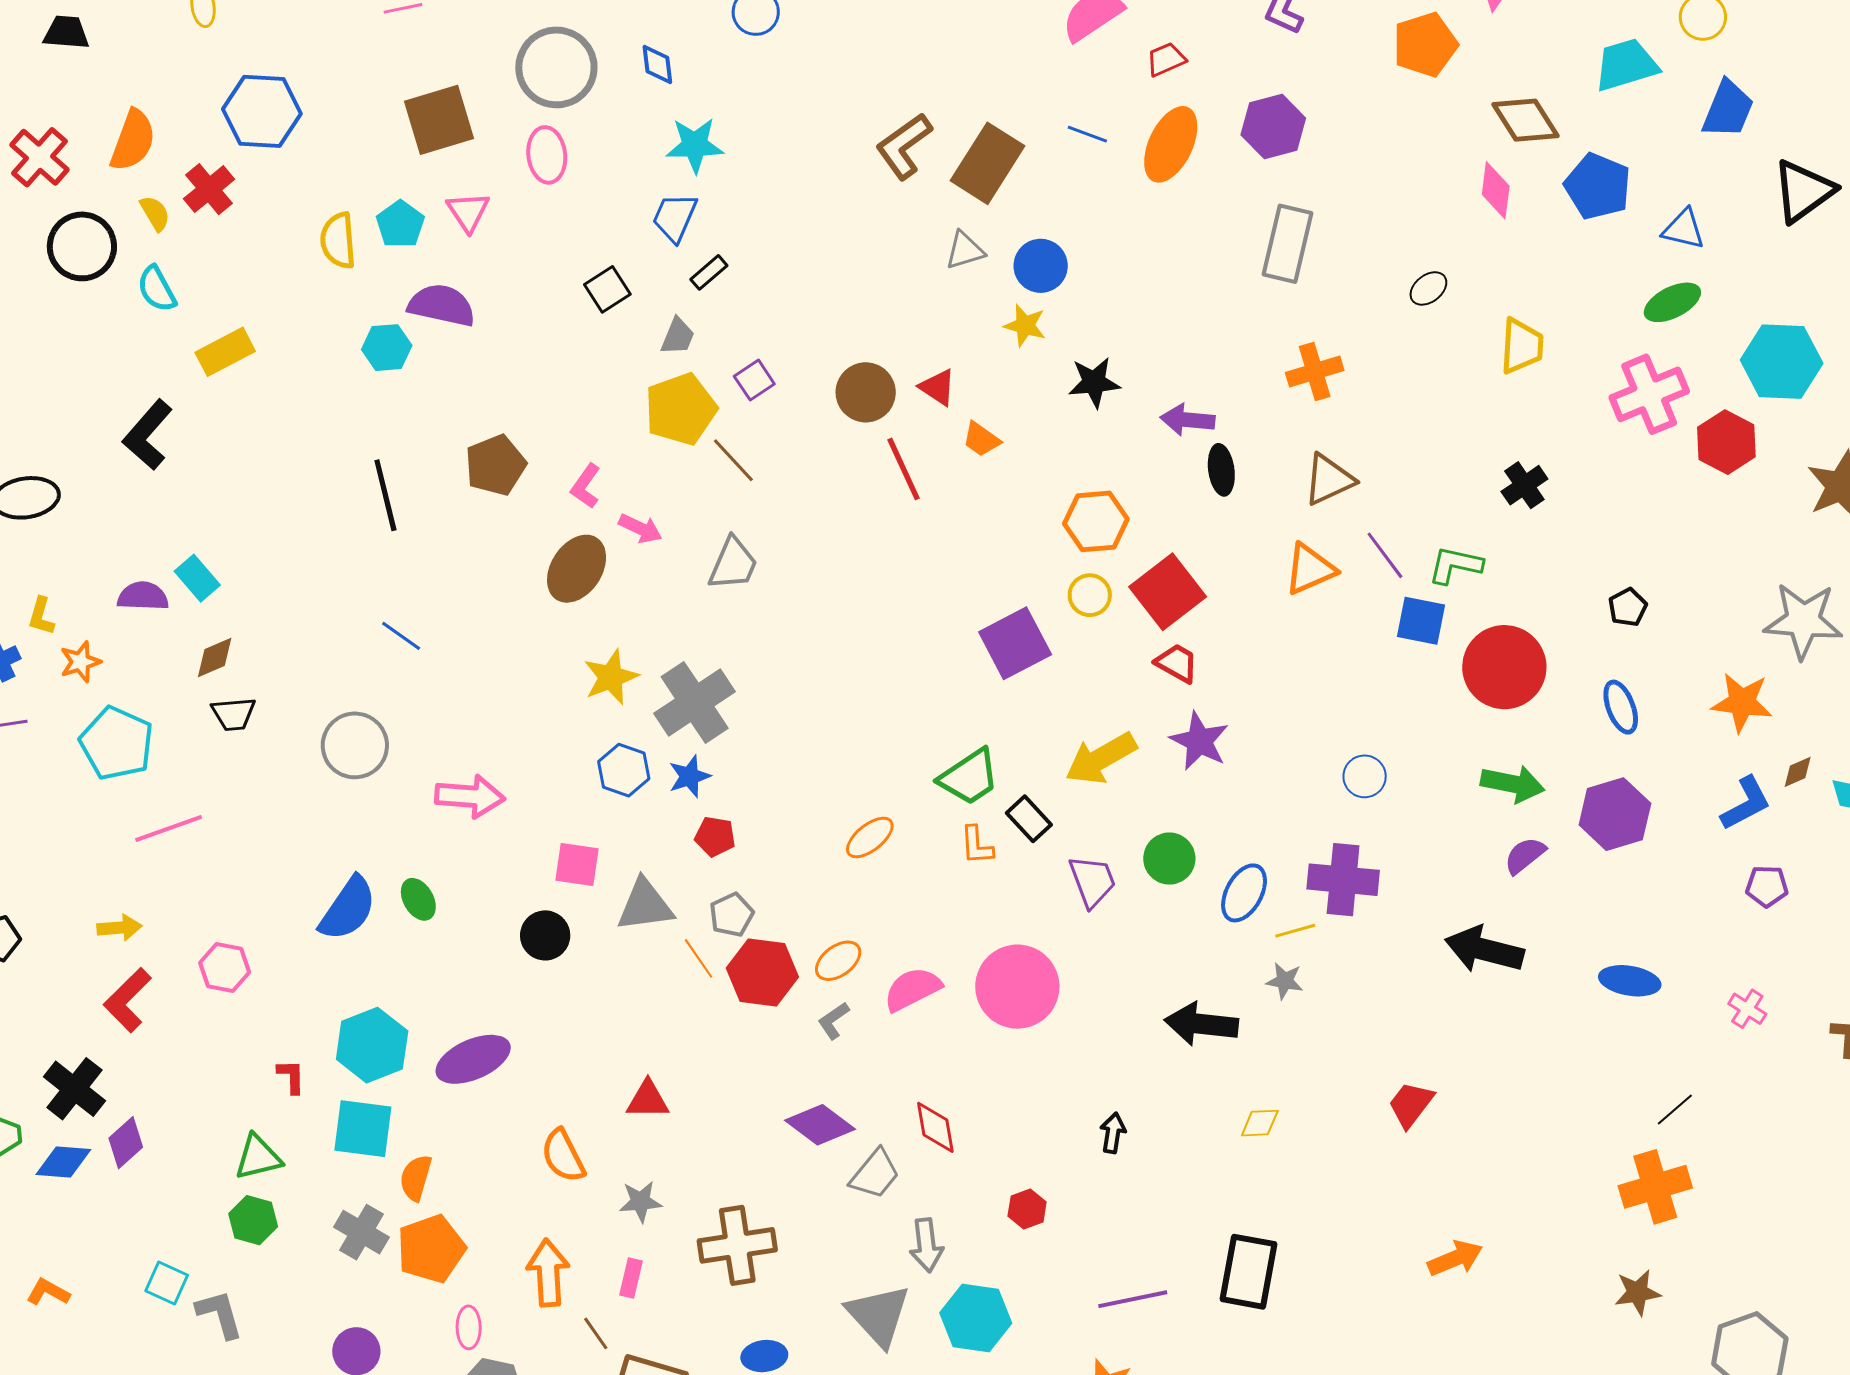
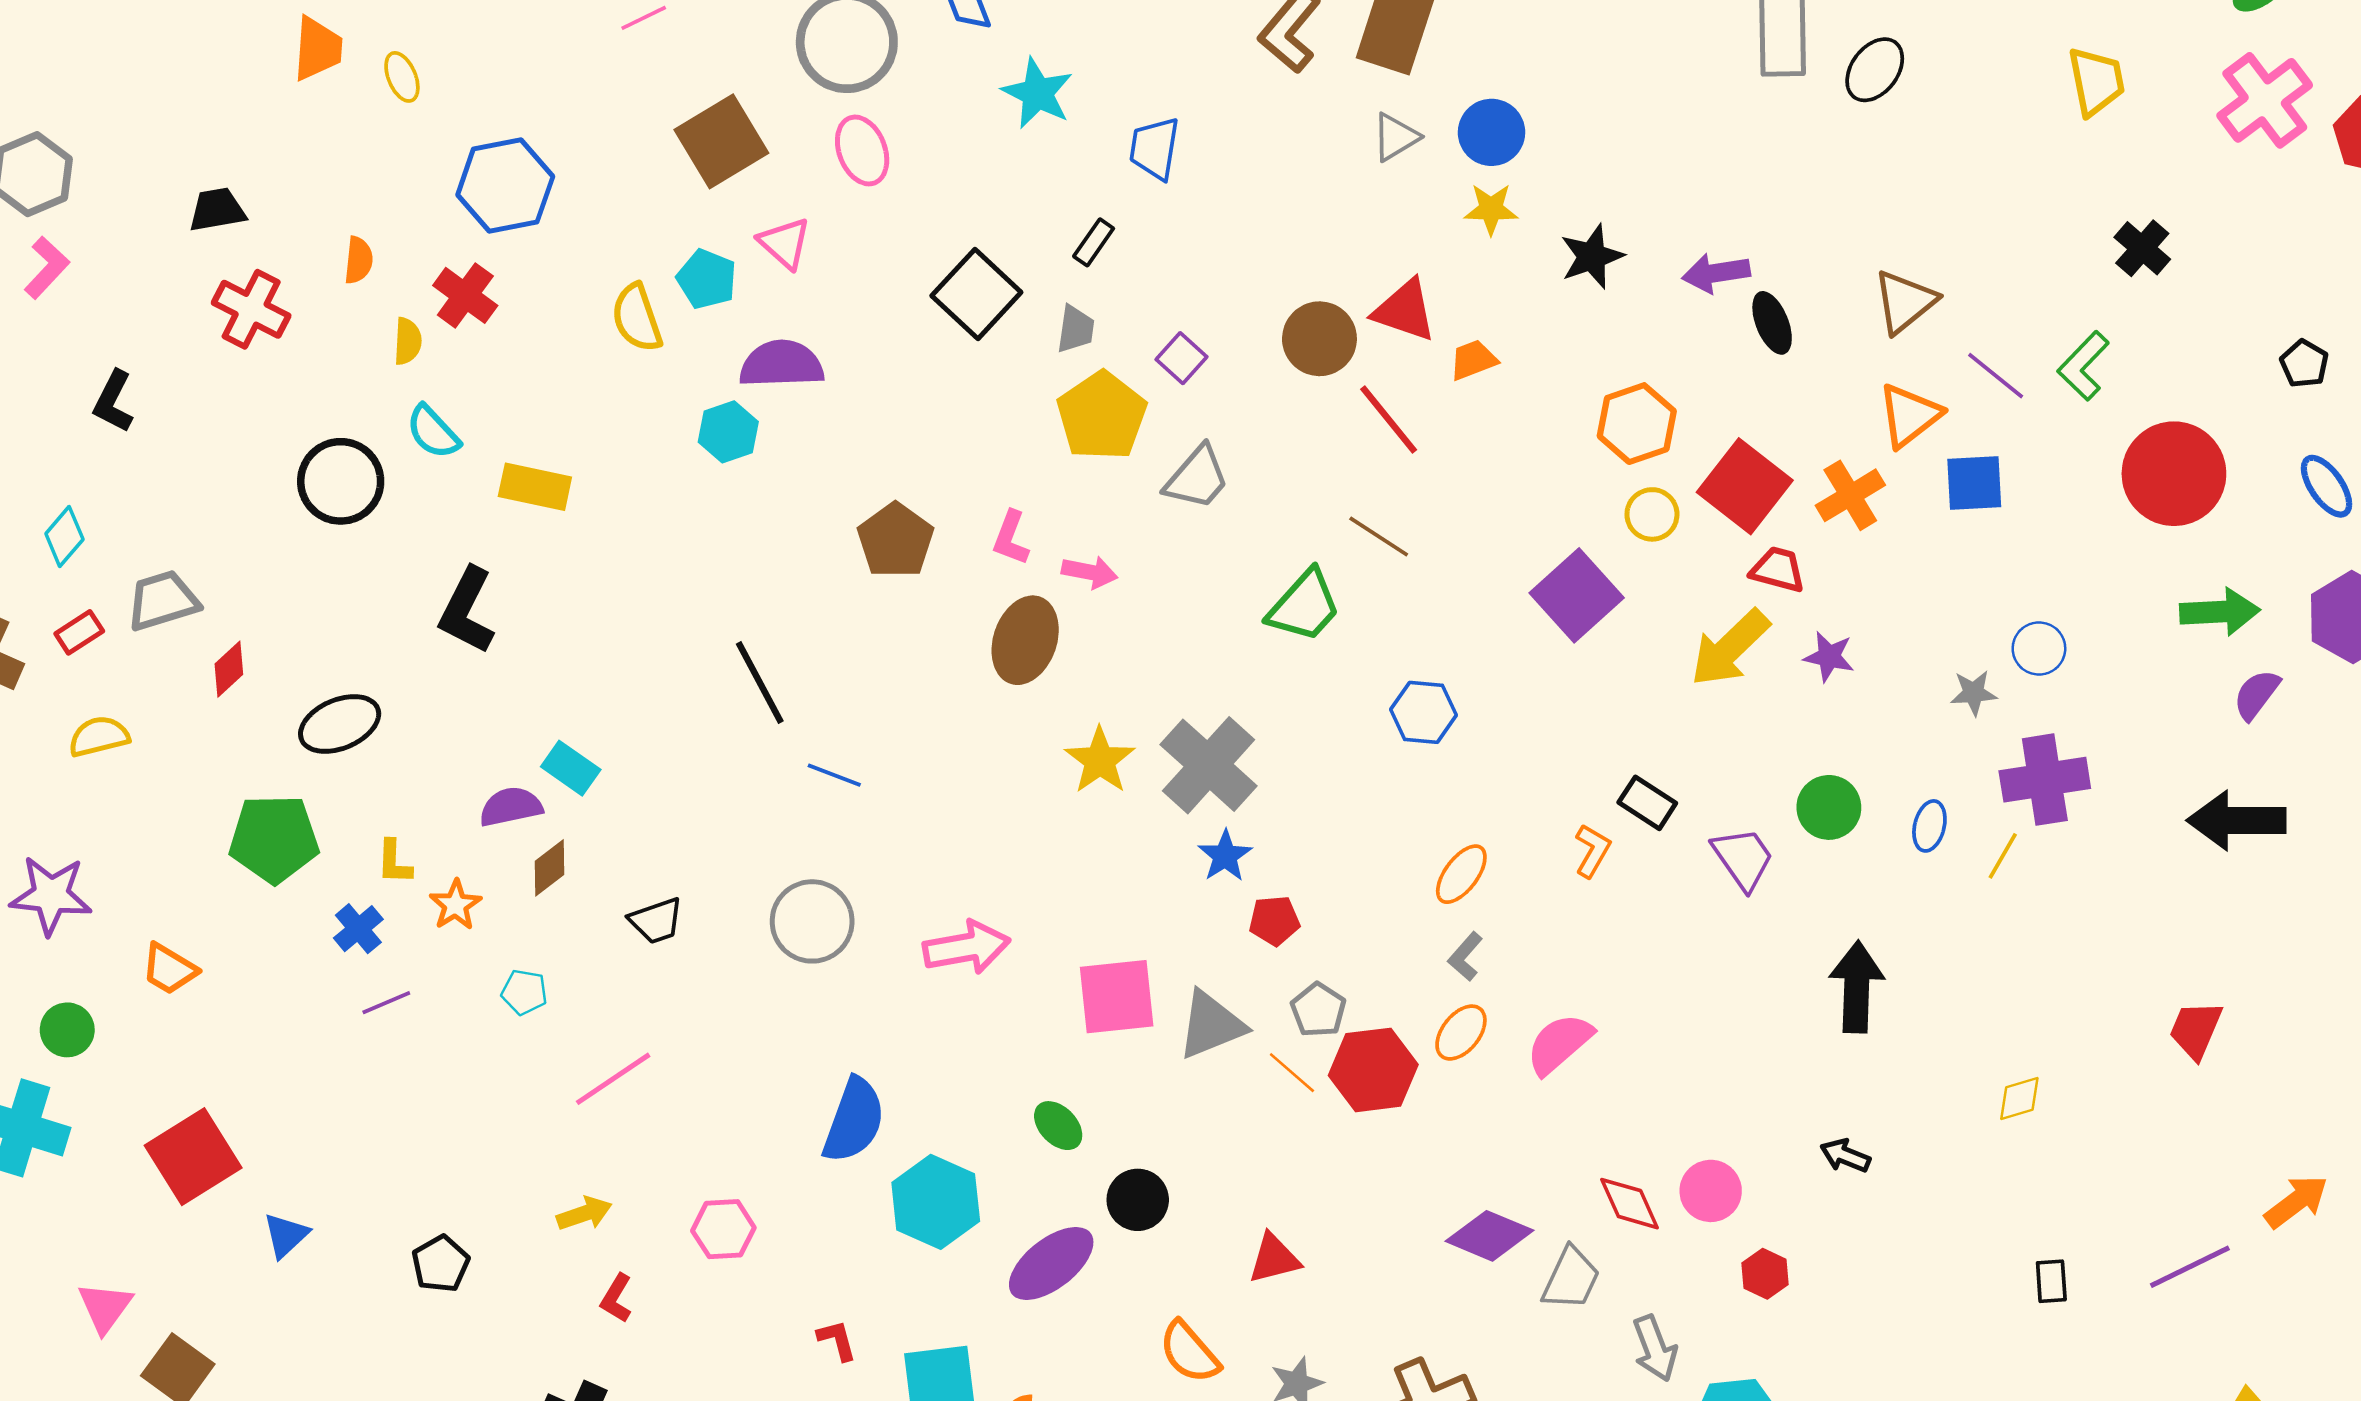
black trapezoid: (66, 32) -> (217, 210), moved
orange semicircle: (133, 140) -> (359, 260), size x0.6
cyan star: (695, 145) -> (1037, 93), turned -30
yellow semicircle: (155, 213) -> (408, 341), turned 48
blue trapezoid: (675, 217) -> (1155, 148), moved
black circle: (82, 246) -> (341, 481), moved
black ellipse: (1428, 288) -> (1875, 70), moved, size x1.4
black square: (607, 289) -> (976, 294), size x1.5
yellow rectangle: (225, 352) -> (535, 487), turned 54
orange cross: (1315, 372) -> (1850, 495), moved
red triangle: (938, 387) -> (1405, 310), size x1.4
orange trapezoid: (981, 439) -> (1473, 360), turned 138
brown line: (733, 460) -> (1379, 536), moved
black line: (385, 495) -> (760, 683), moved
gray trapezoid: (733, 564) -> (1197, 478), moved, turned 32
green L-shape: (1455, 565) -> (2083, 366), turned -44
blue square: (1421, 621) -> (1974, 483), moved
brown diamond: (215, 658) -> (550, 868), moved
purple star: (1199, 741) -> (1829, 657), size x0.7
cyan pentagon: (117, 743) -> (524, 992), size x0.5
yellow arrow: (1101, 758) -> (1730, 648), moved
blue hexagon: (624, 770) -> (1424, 712), moved
green trapezoid: (969, 777) -> (1304, 606), moved
orange L-shape: (977, 845) -> (1592, 851), turned -132
pink square: (577, 865) -> (1117, 997), size x1.4
blue ellipse: (1244, 893) -> (1929, 826), size x0.7
green ellipse: (418, 899) -> (1058, 1126), moved
yellow line: (1295, 931) -> (2003, 856), turned -30
black circle: (545, 935) -> (1138, 1200), moved
gray star: (1285, 981) -> (1974, 693), moved
pink circle: (1017, 987) -> (1711, 1191), moved, size x0.6
red L-shape: (128, 1000) -> (616, 1298), size x0.6
gray L-shape: (834, 1021) -> (1465, 957), moved
black arrow: (1201, 1024) -> (1857, 987), moved, turned 100
cyan hexagon: (372, 1045) -> (936, 1202), moved
black arrow: (1113, 1133) -> (1845, 1156), turned -63
black rectangle: (1248, 1272) -> (2051, 1281), size x0.5
purple line: (1133, 1299) -> (2190, 1267), moved

